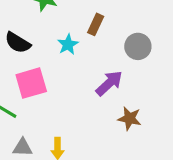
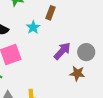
gray circle: (138, 46) -> (86, 52), moved

